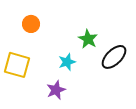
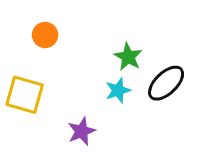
cyan star: (67, 62) -> (118, 90), moved

